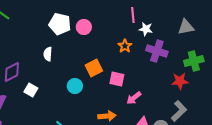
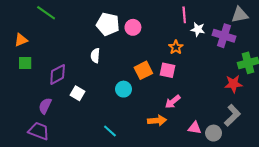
gray triangle: (186, 27) -> (240, 15), moved
purple cross: (157, 51) -> (224, 36), moved
pink square: (117, 79) -> (167, 70), moved
pink arrow: (134, 98) -> (173, 102), moved

